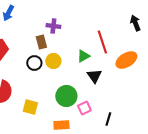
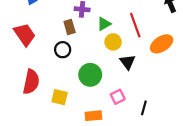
green triangle: (83, 56) -> (104, 24), moved
yellow circle: (53, 61) -> (113, 42), moved
green circle: (66, 96) -> (90, 75), moved

